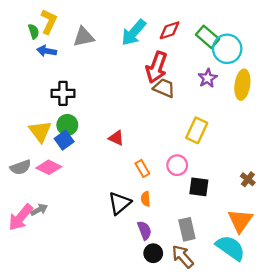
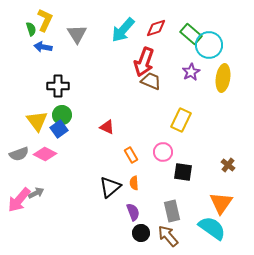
gray triangle: (84, 37) -> (77, 34), turned -50

